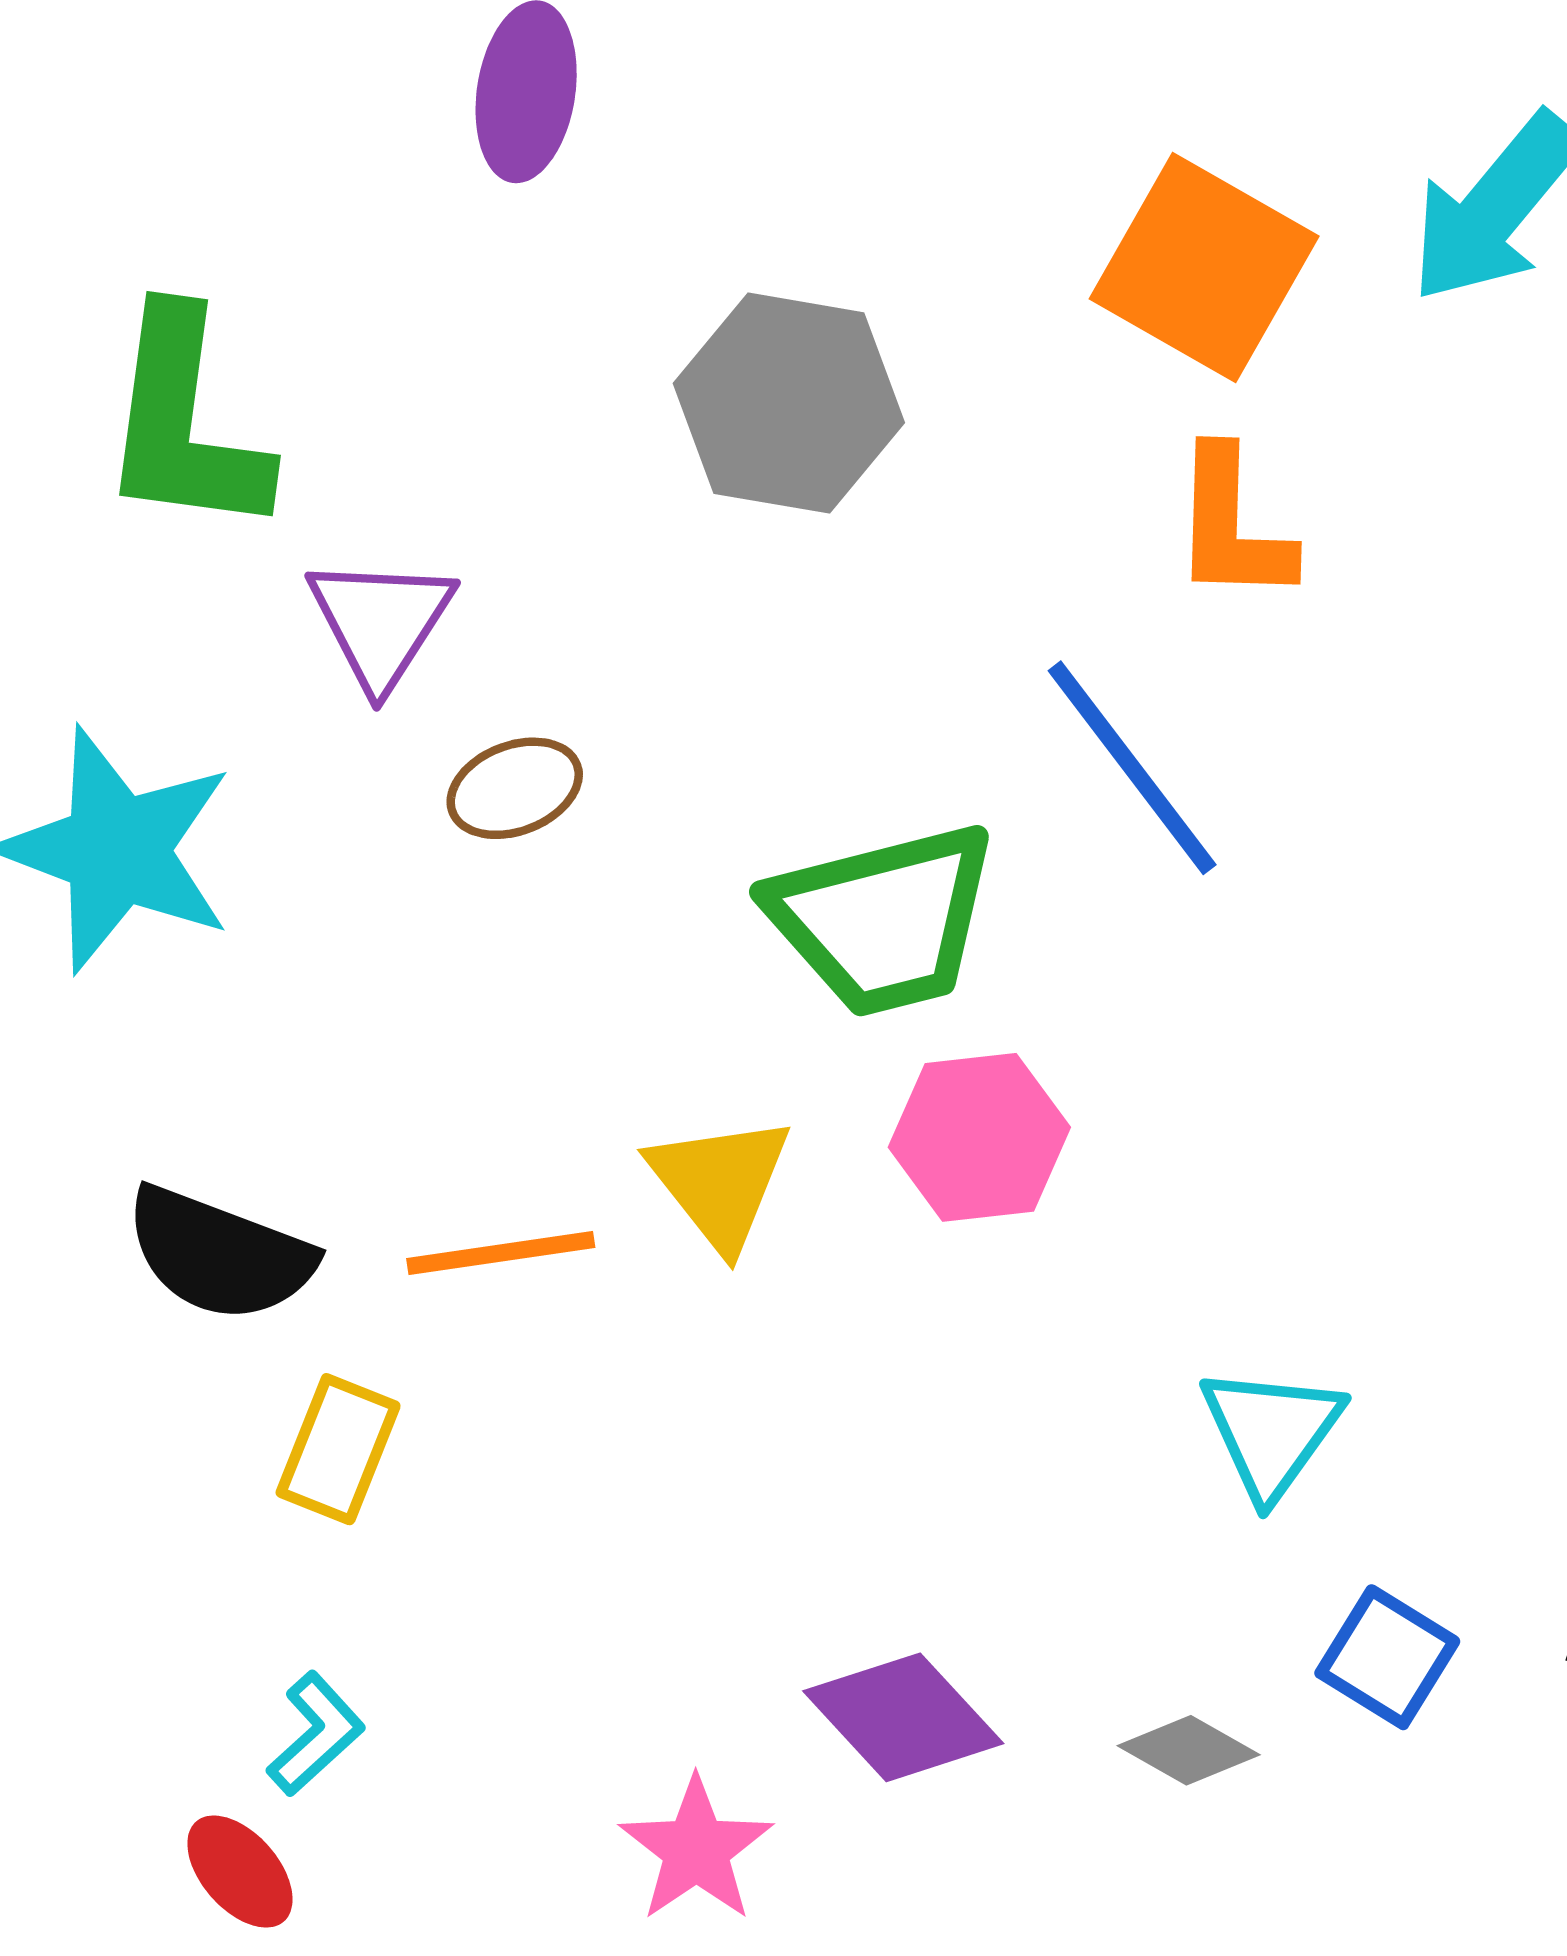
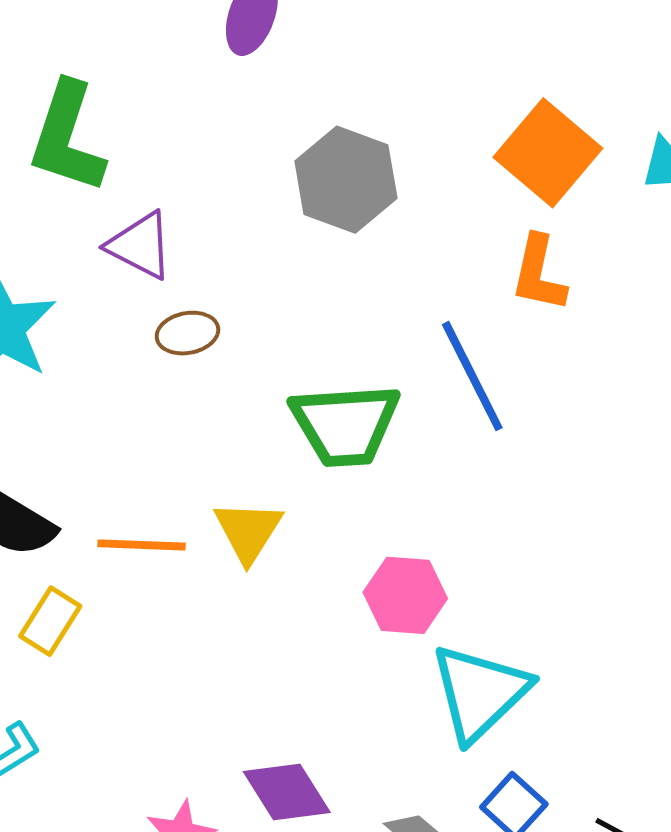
purple triangle: (381, 622) -> (140, 245), turned -46
pink hexagon: (979, 1137) -> (405, 595), moved
cyan triangle: (1271, 1432) -> (480, 692), size x1.5

